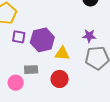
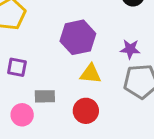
purple square: (19, 37) -> (17, 67), moved
purple hexagon: (42, 40) -> (78, 37), moved

